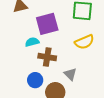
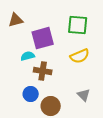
gray triangle: (70, 74) -> (84, 95), moved

